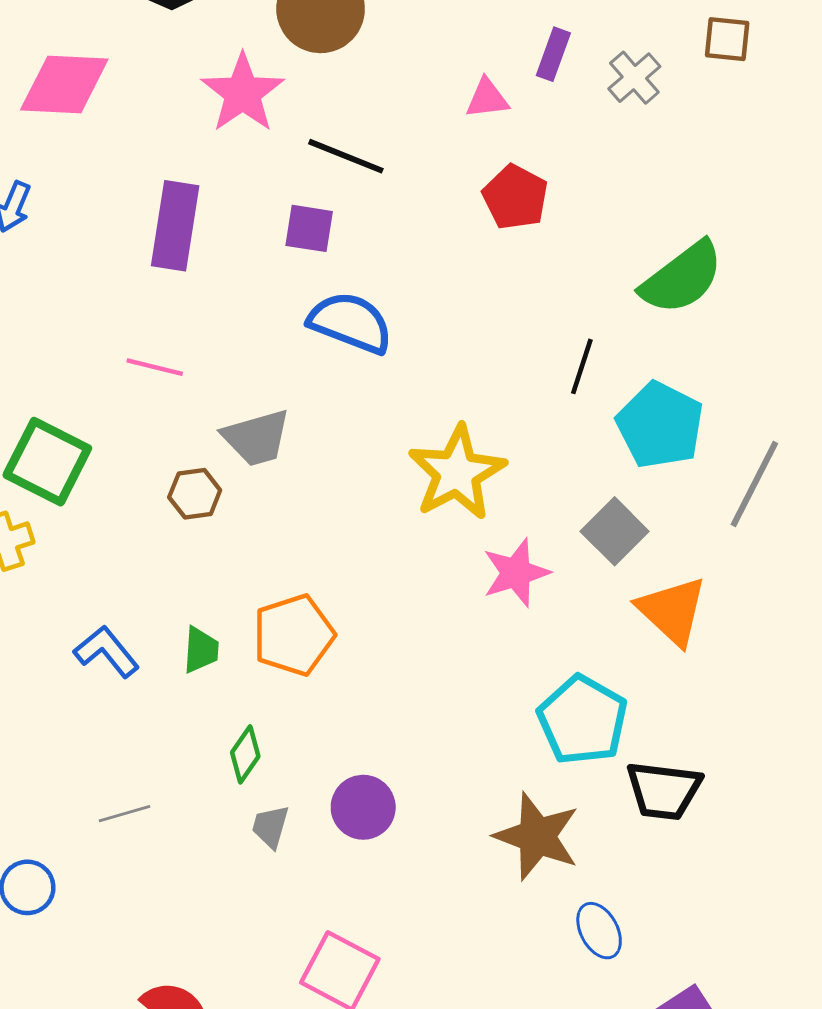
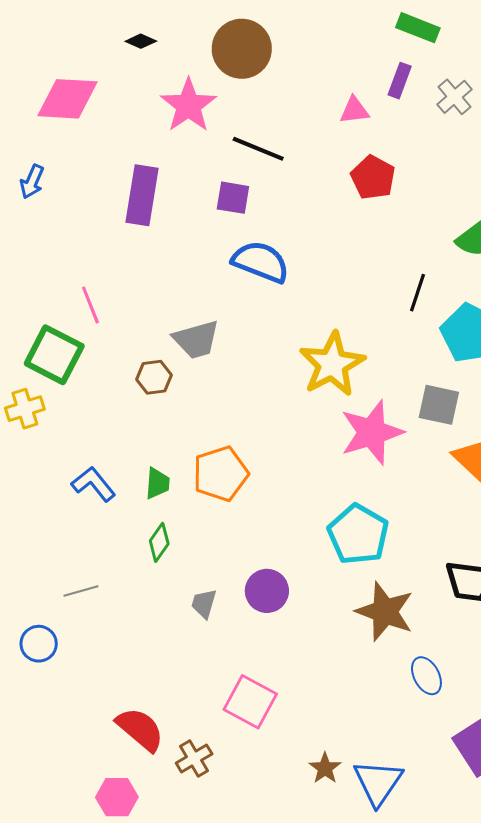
pink line: (155, 367) -> (90, 305), moved, turned 54
gray square: (615, 531) -> (439, 405), turned -33
pink star: (516, 573) -> (372, 432), size x1.4
cyan pentagon: (583, 720) -> (358, 534), moved
green diamond: (245, 754) -> (159, 542), moved
gray line: (125, 814) -> (81, 591), moved

